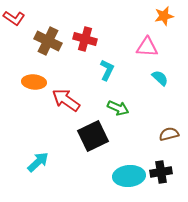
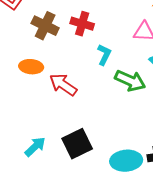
green arrow: (118, 108) -> (130, 81), moved, size x1.4
black square: (93, 136) -> (77, 144), moved

